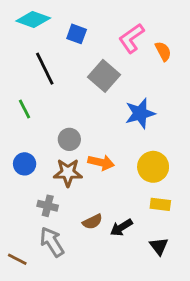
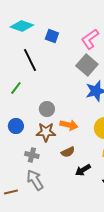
gray square: (104, 76) -> (87, 65), moved
green line: (25, 109) -> (16, 88), turned 64
brown semicircle: (92, 222) -> (68, 152), moved
brown line: (17, 259) -> (11, 192), turned -40

